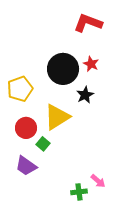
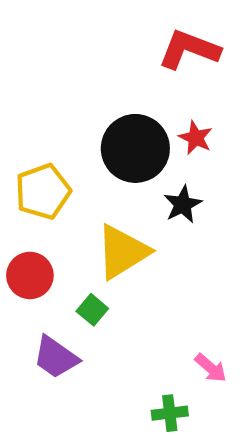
red circle: (26, 128) -> (30, 275), moved
pink arrow: (98, 181) -> (211, 368), moved

